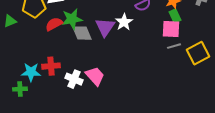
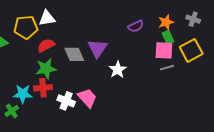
green star: (72, 19) -> (46, 69), moved
white star: (124, 22) -> (118, 70), moved
yellow square: (198, 53) -> (191, 50), moved
green cross: (20, 89) -> (12, 111), turned -32

